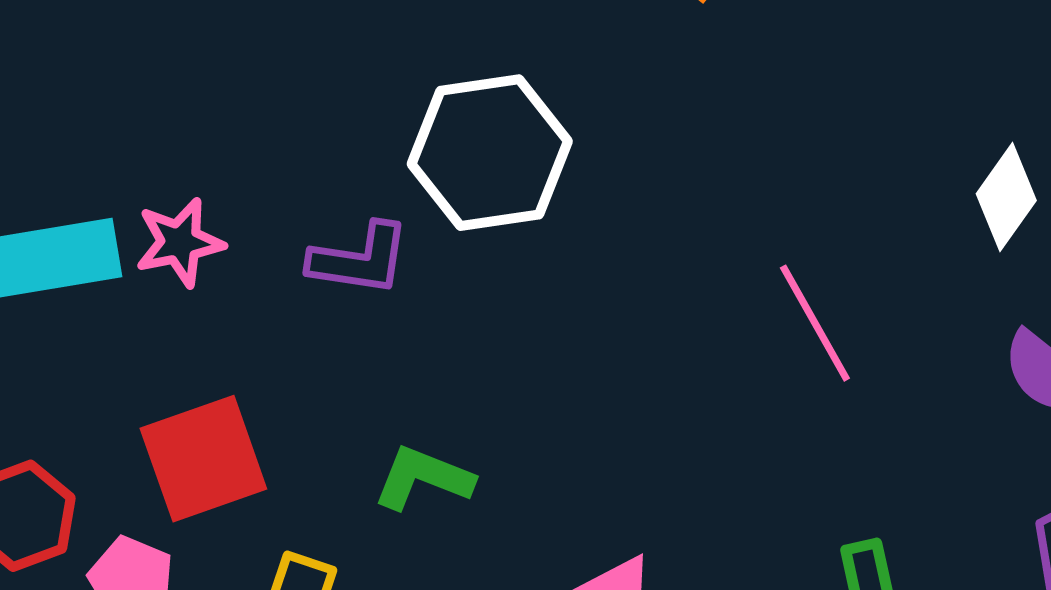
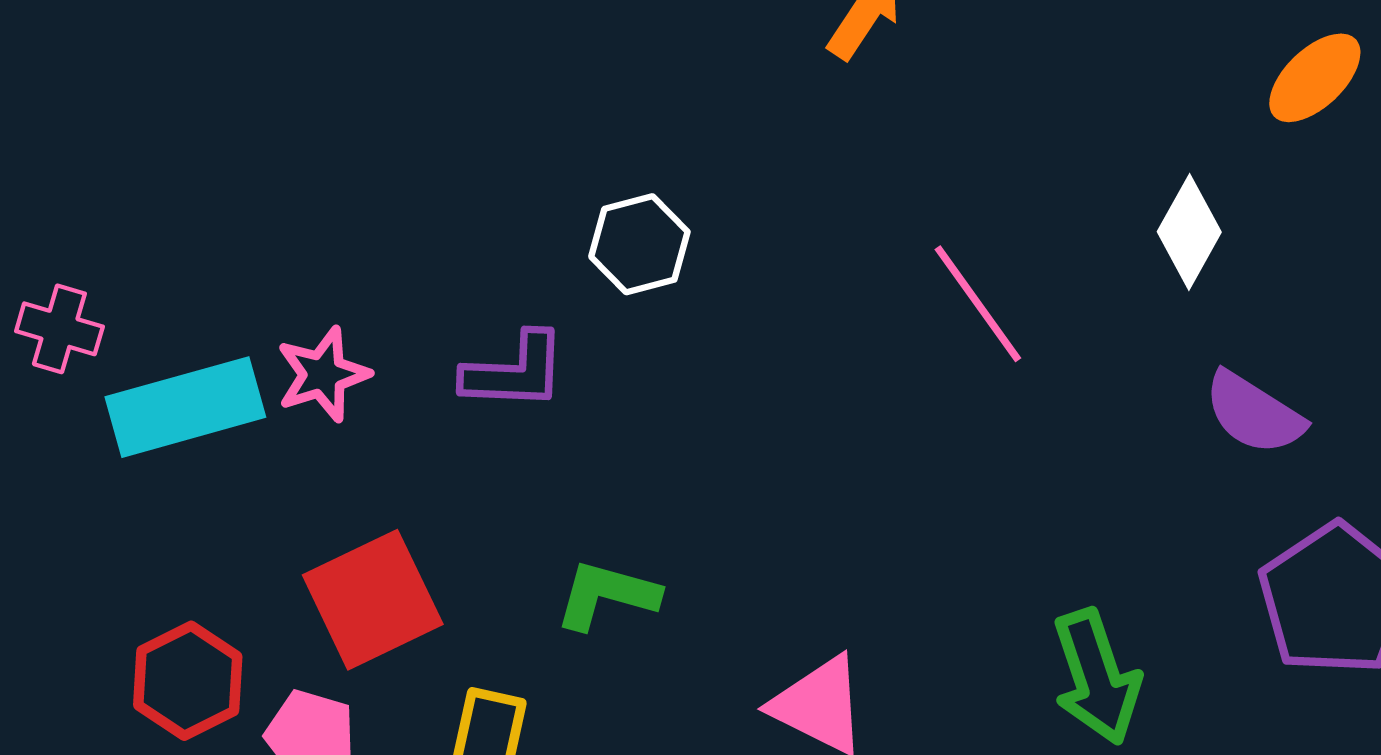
white hexagon: (490, 153) -> (639, 244), size x0.6
pink line: (815, 323) -> (978, 304), moved

